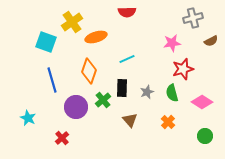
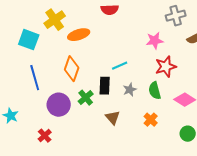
cyan line: (127, 59) -> (120, 66), moved

